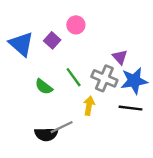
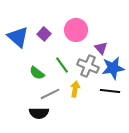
pink circle: (76, 25) -> (76, 30), moved, size x1.5
gray line: (62, 127) -> (50, 94), moved

